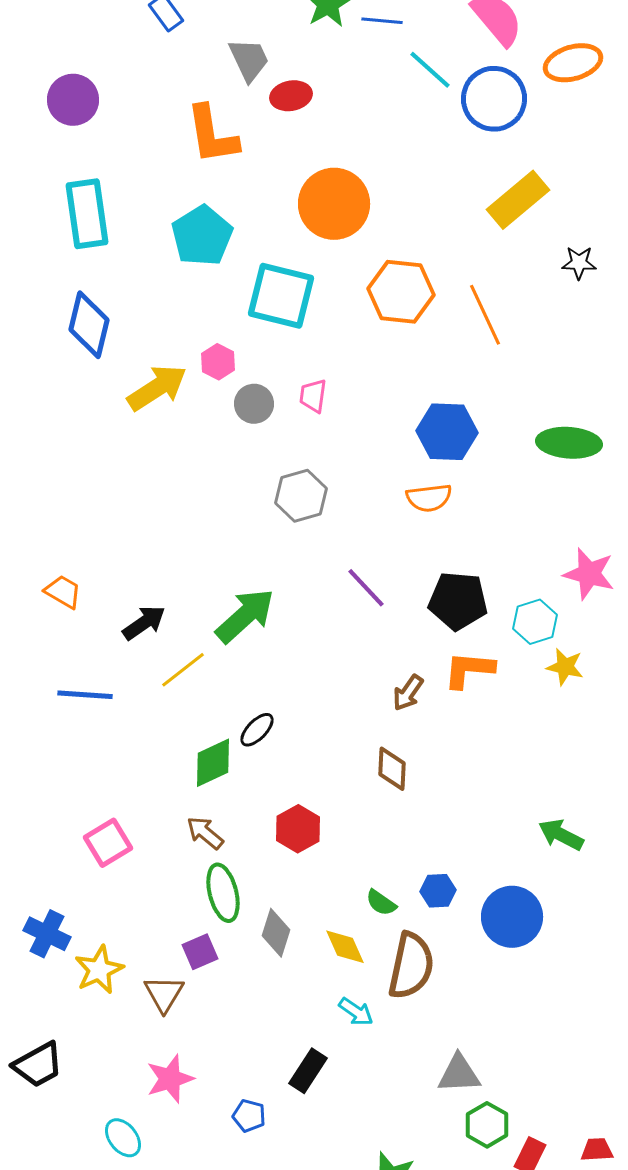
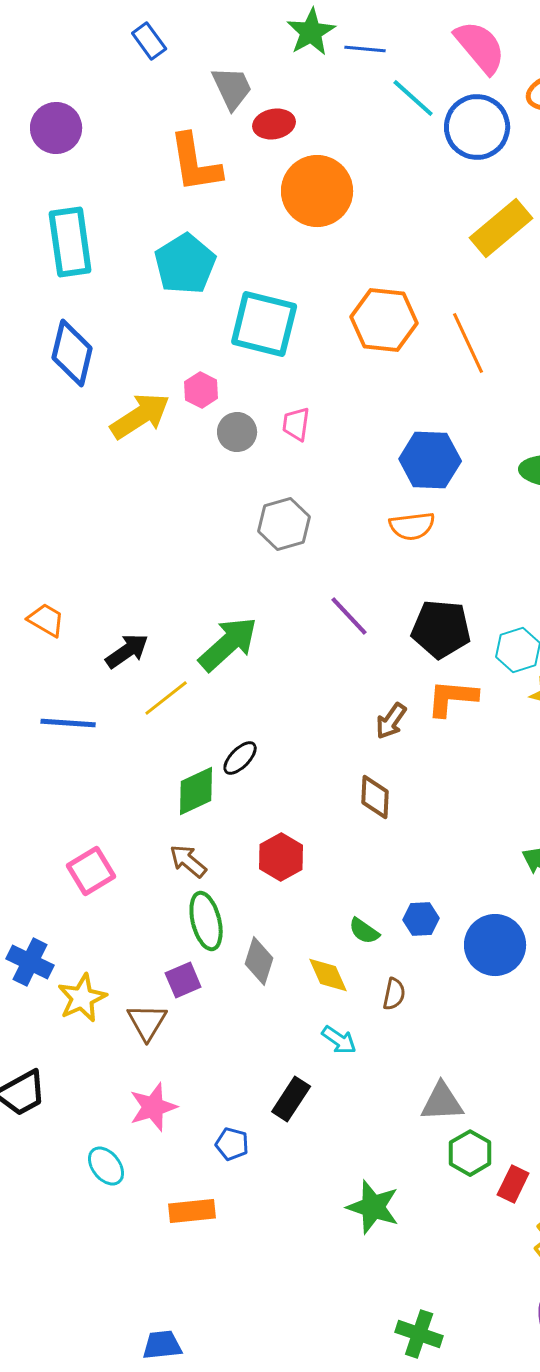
orange circle: (334, 204) -> (317, 191), moved
brown semicircle: (411, 966) -> (394, 994), size x0.5

